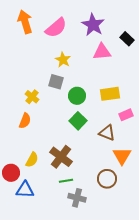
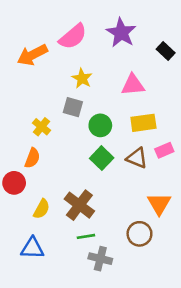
orange arrow: (25, 22) -> (32, 55), moved, turned -100
pink triangle: (102, 52) -> (133, 85), moved
brown triangle: (107, 133) -> (137, 158), moved
red circle: (11, 173) -> (14, 183), moved

